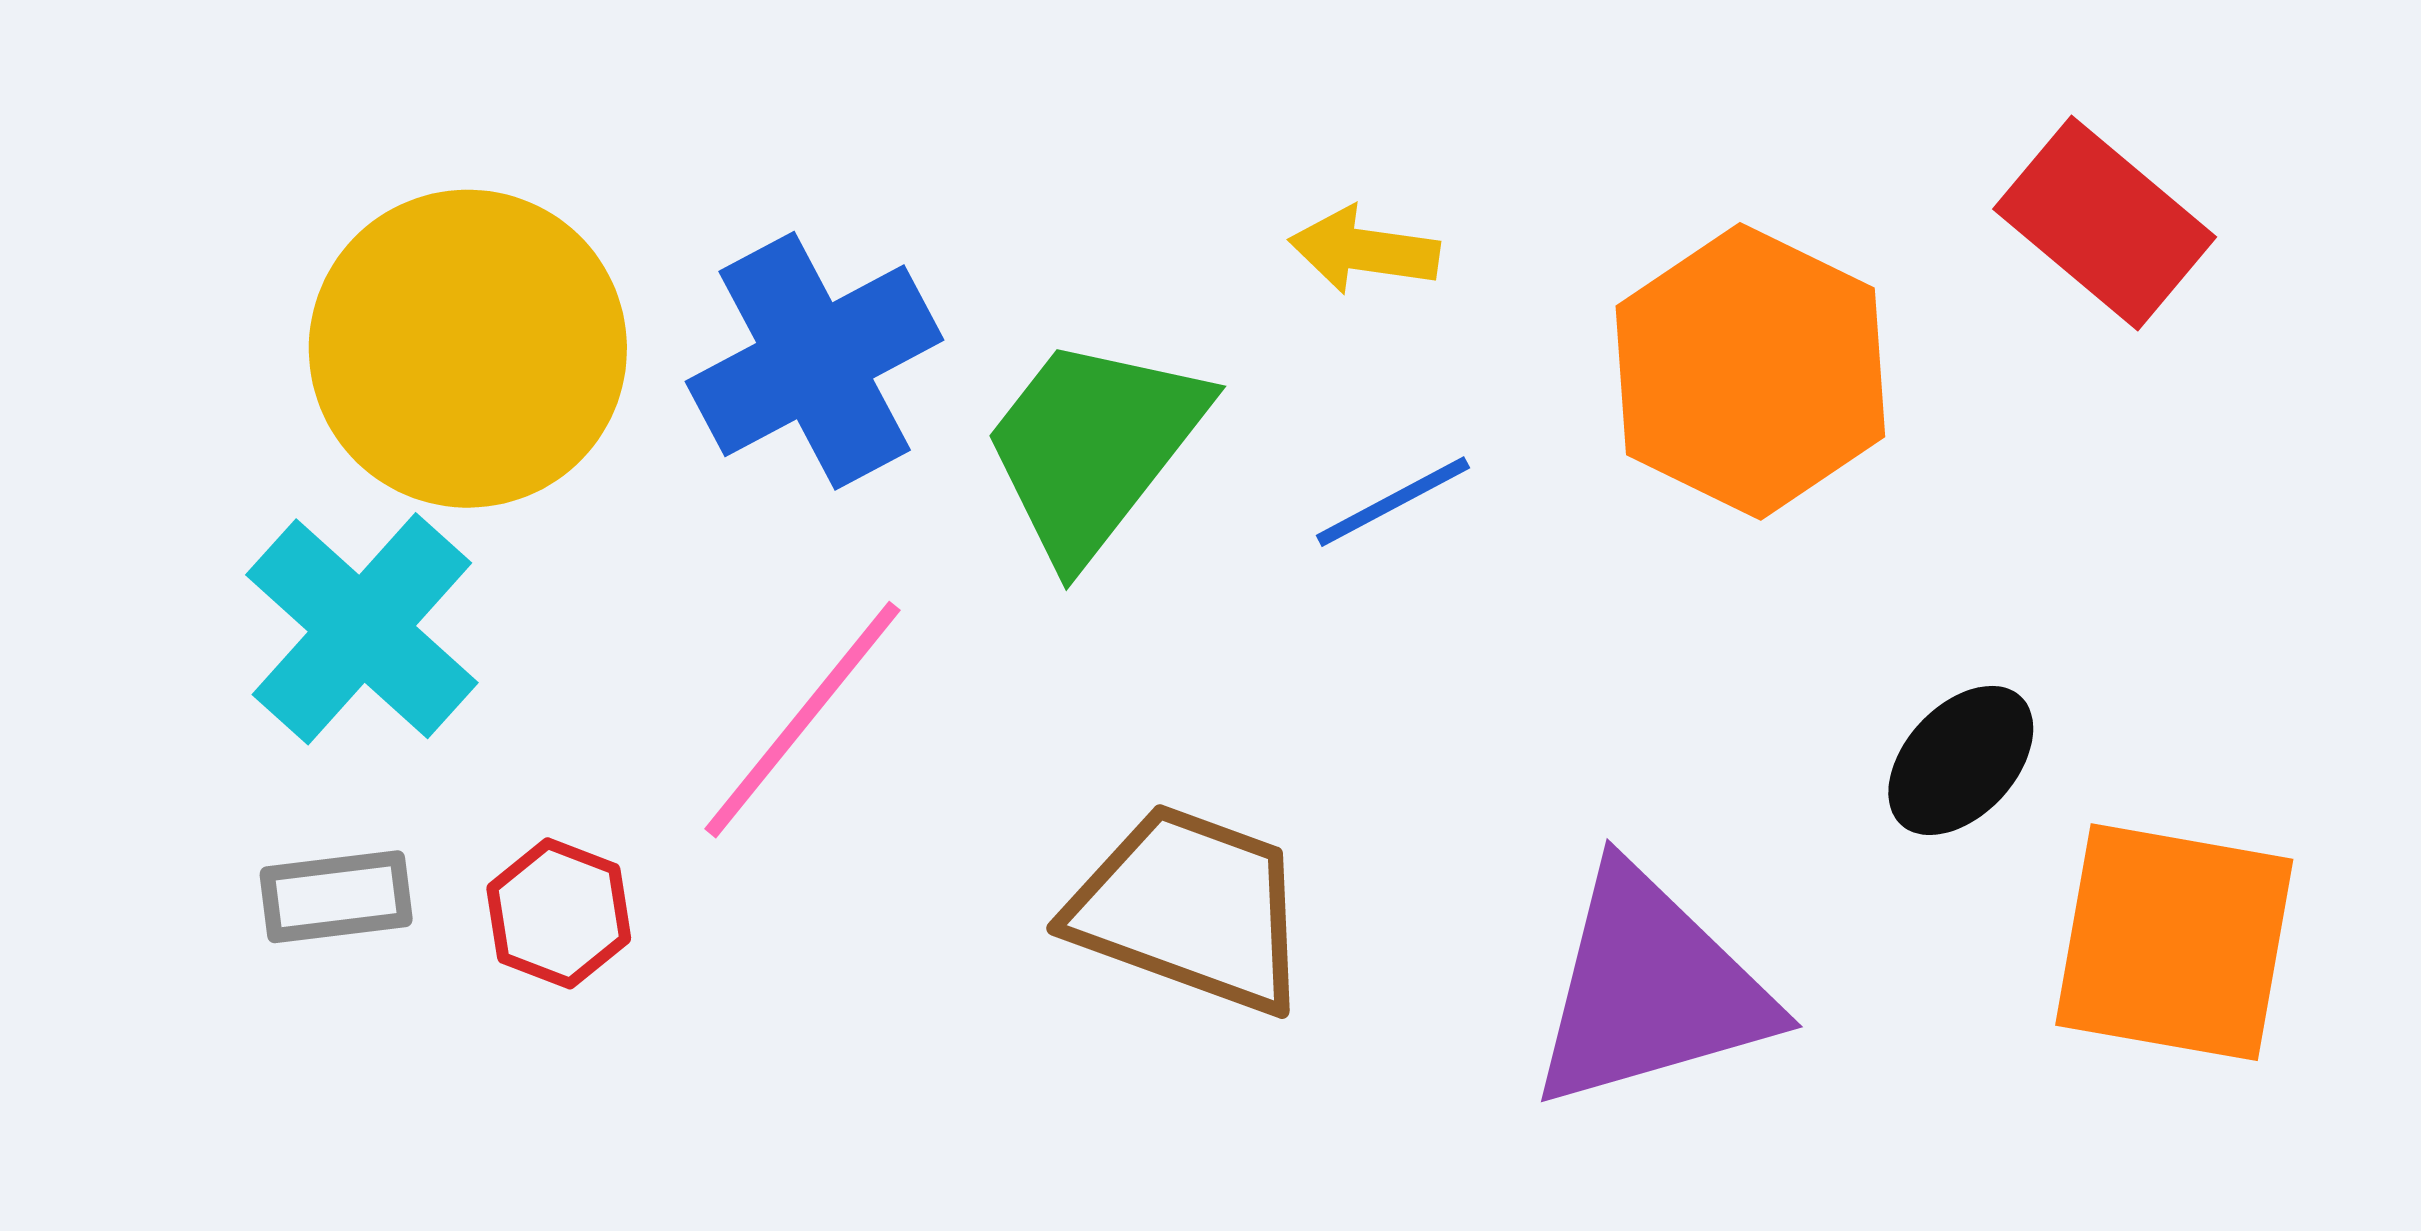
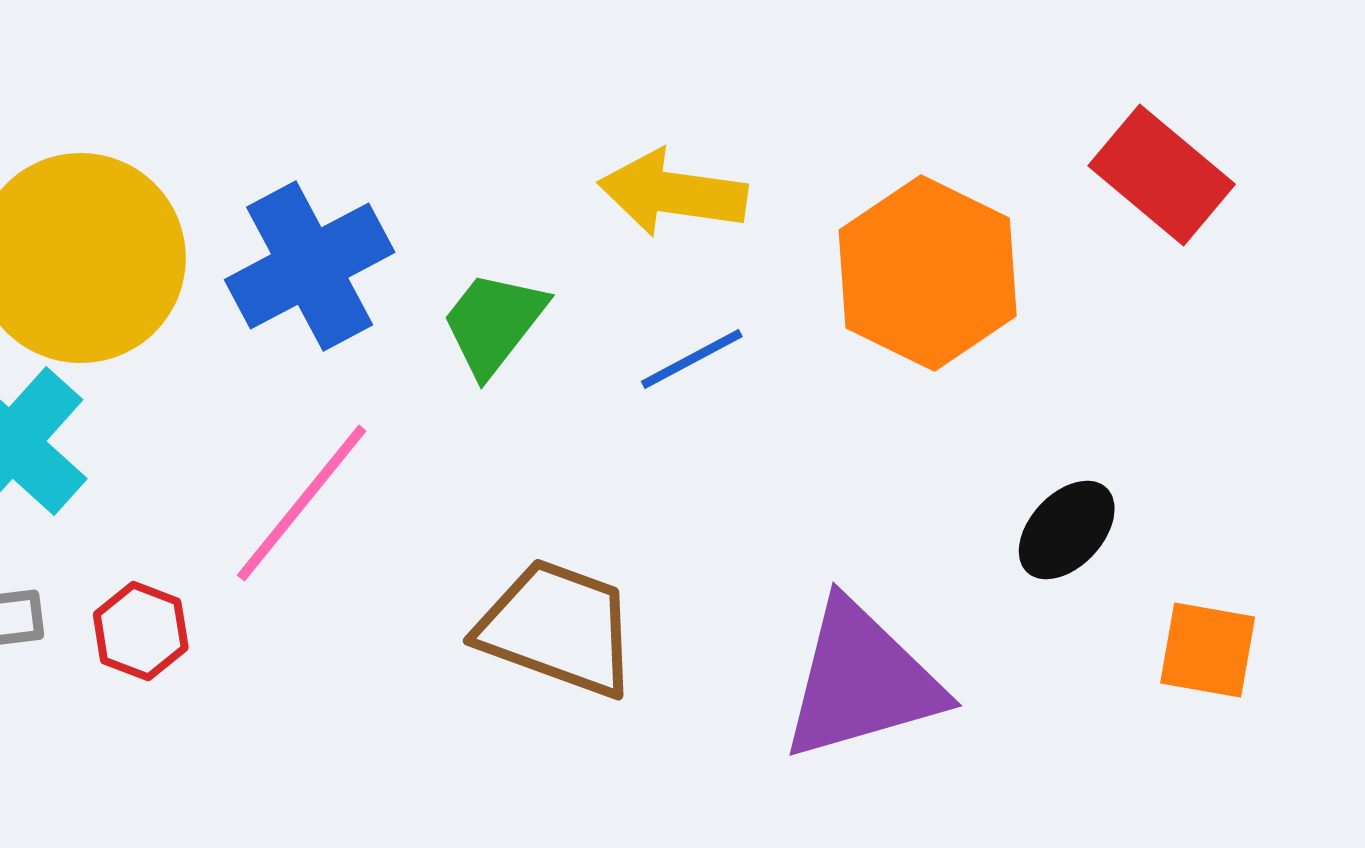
yellow arrow: (1364, 250) -> (673, 193), size x1.5
green trapezoid: (1093, 447) -> (494, 323), size x0.7
orange square: (2174, 942) -> (1208, 650), size x0.6

